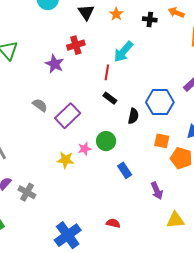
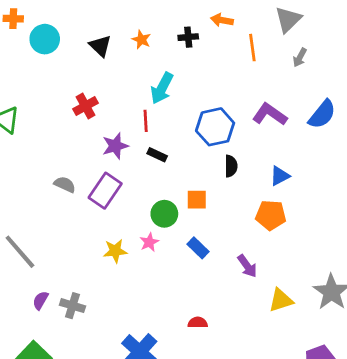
red cross: (76, 45) -> (86, 106), moved
purple star: (55, 64) -> (115, 146), moved, turned -30
blue hexagon: (160, 102) -> (215, 127), moved
black semicircle: (133, 116) -> (231, 166), moved
orange square: (162, 141) -> (197, 200), moved
pink star: (85, 149) -> (149, 242), moved

